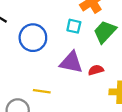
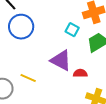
blue circle: (33, 38) -> (21, 27), moved

